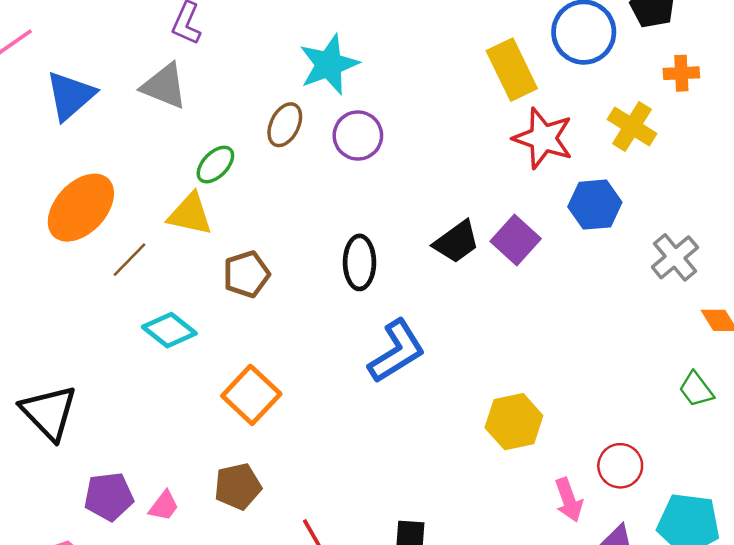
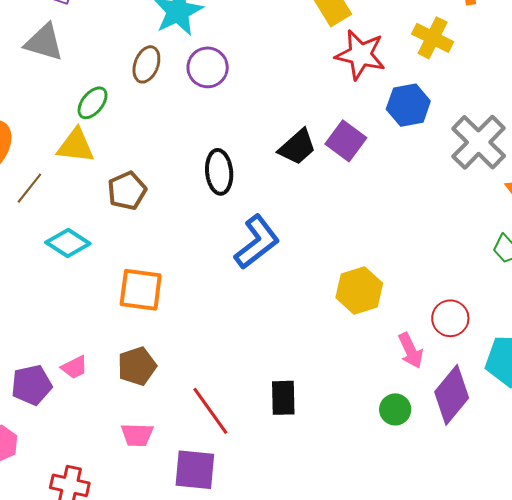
gray cross: (675, 257) -> (479, 142), size x1.4
orange square: (251, 395) -> (141, 290), turned -30
pink trapezoid: (164, 506) -> (74, 367), moved, turned 32

